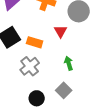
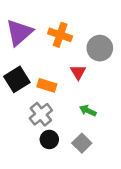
green arrow: (69, 63) -> (88, 111), turned -48
black circle: (37, 98) -> (49, 139), moved

